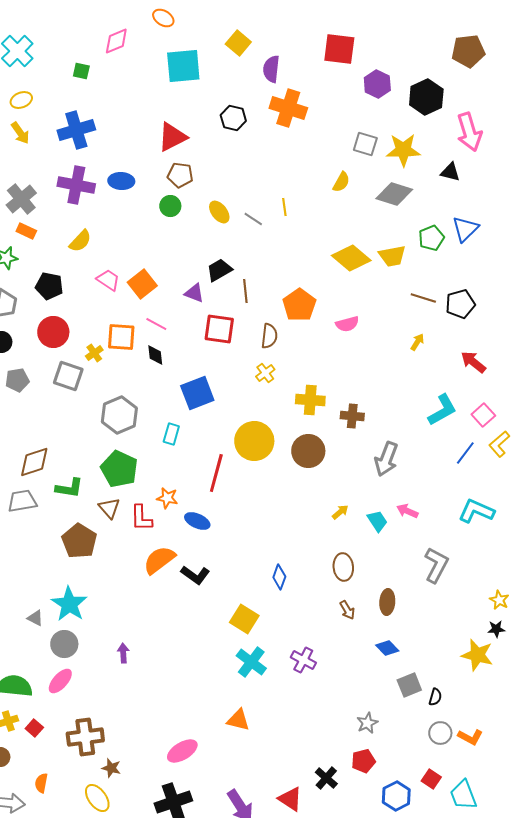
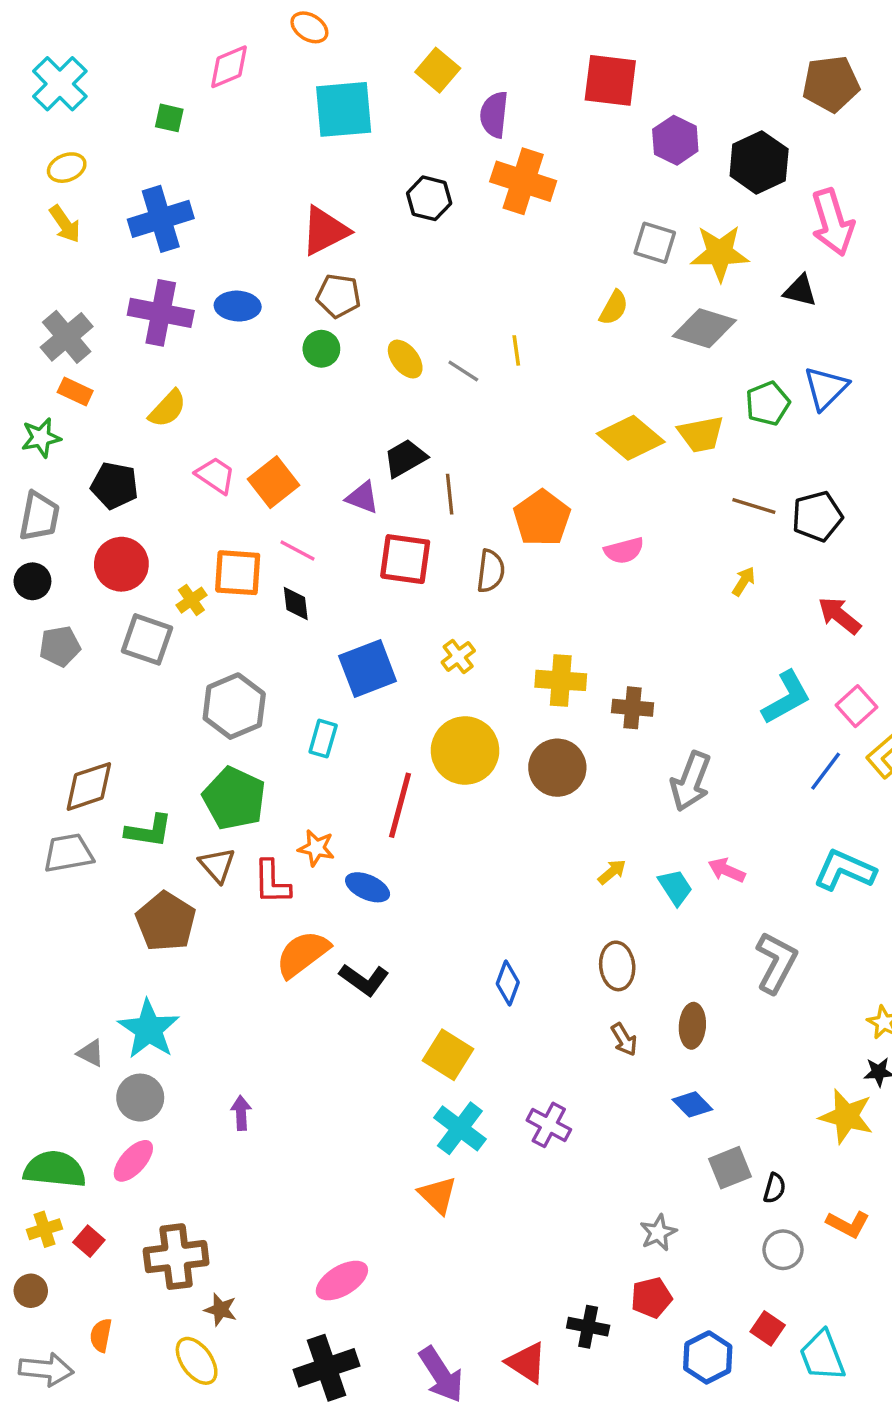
yellow cross: (265, 373) -> (458, 657), moved
orange triangle: (238, 720) -> (438, 1195), moved, turned 30
orange L-shape: (470, 737) -> (848, 1224), moved
black cross: (326, 778) -> (588, 1327), turned -30

